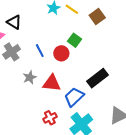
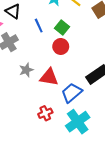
green square: (75, 40) -> (62, 27), moved
blue line: (40, 51) -> (39, 26), moved

